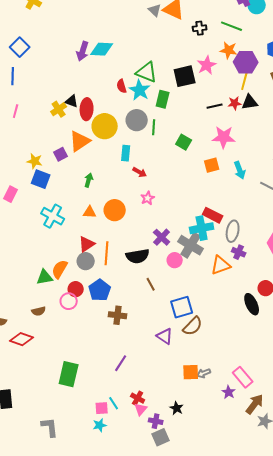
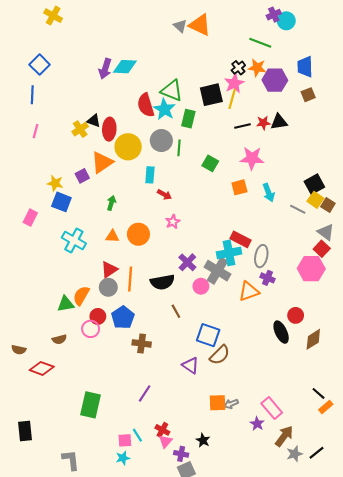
black cross: (200, 28) -> (238, 68), moved, turned -32
yellow line: (245, 80) -> (232, 99), moved
red semicircle: (122, 86) -> (146, 105), size x1.6
blue square: (182, 307) -> (208, 335), turned 35

